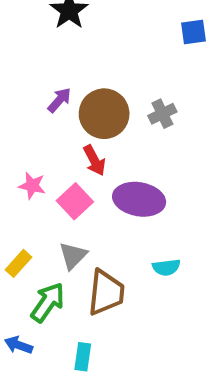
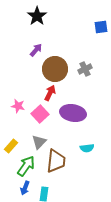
purple arrow: (59, 100) -> (36, 50), moved
red arrow: (94, 160) -> (50, 93), turned -126
blue arrow: (19, 345) -> (25, 188), moved, turned -88

